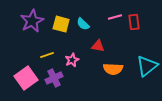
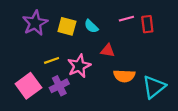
pink star: (72, 60) -> (79, 66), size x1.5
cyan triangle: (147, 66) -> (154, 87), moved

